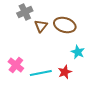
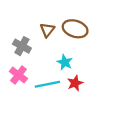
gray cross: (25, 12) -> (22, 46), moved, turned -35
cyan star: (78, 52) -> (65, 62), moved

